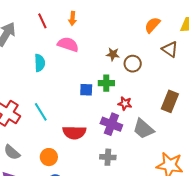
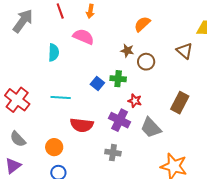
orange semicircle: (152, 25) -> (142, 24), moved
blue square: (86, 90) -> (97, 83), turned 32
cyan line: (41, 112) -> (61, 98), moved, turned -60

